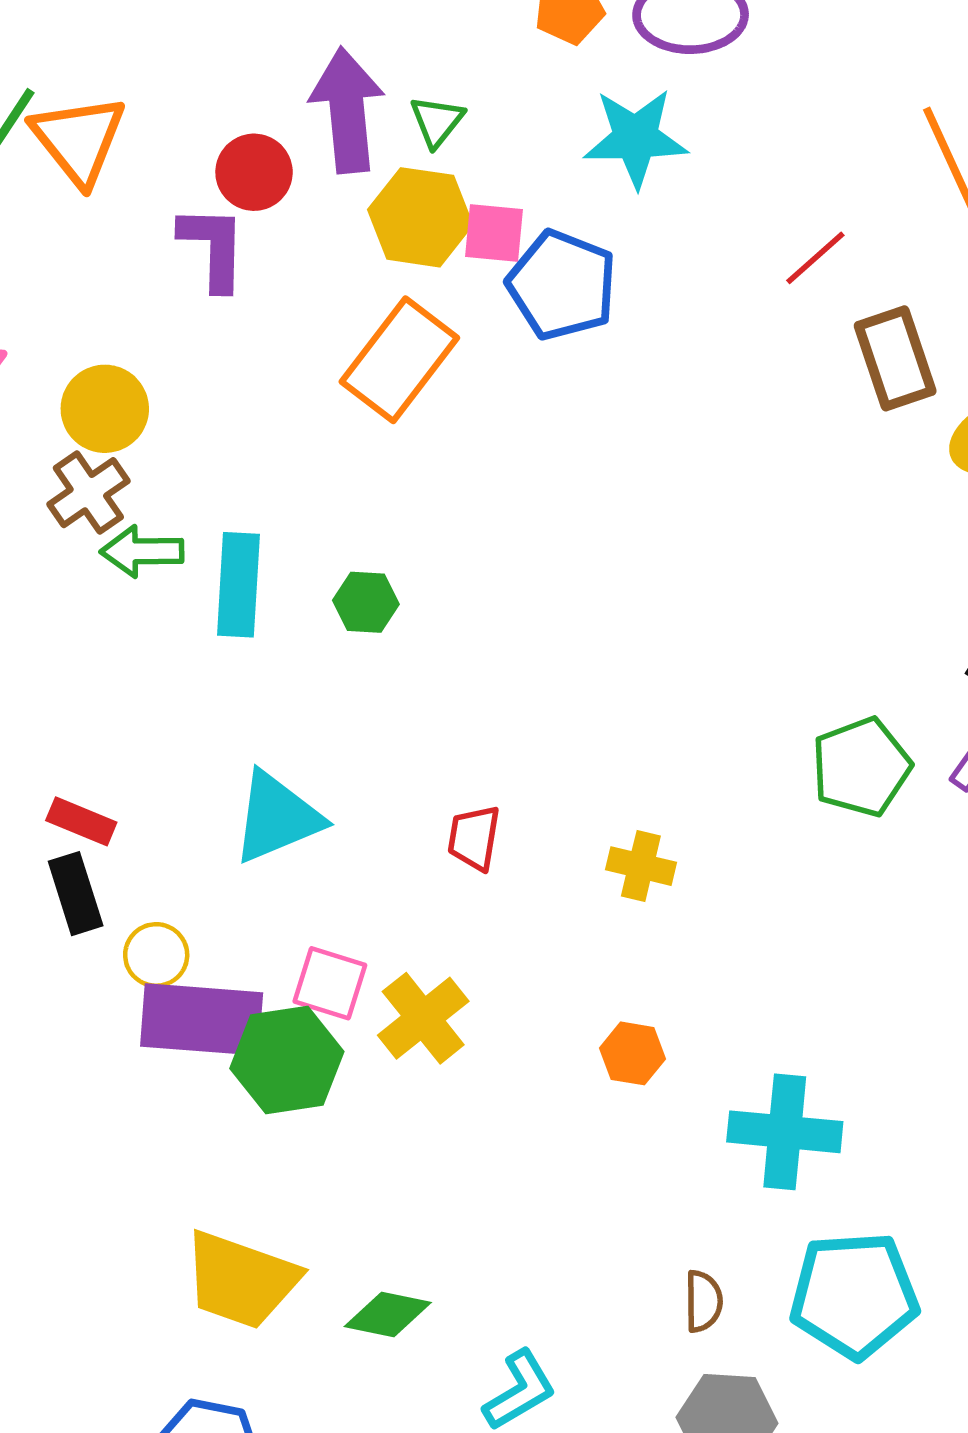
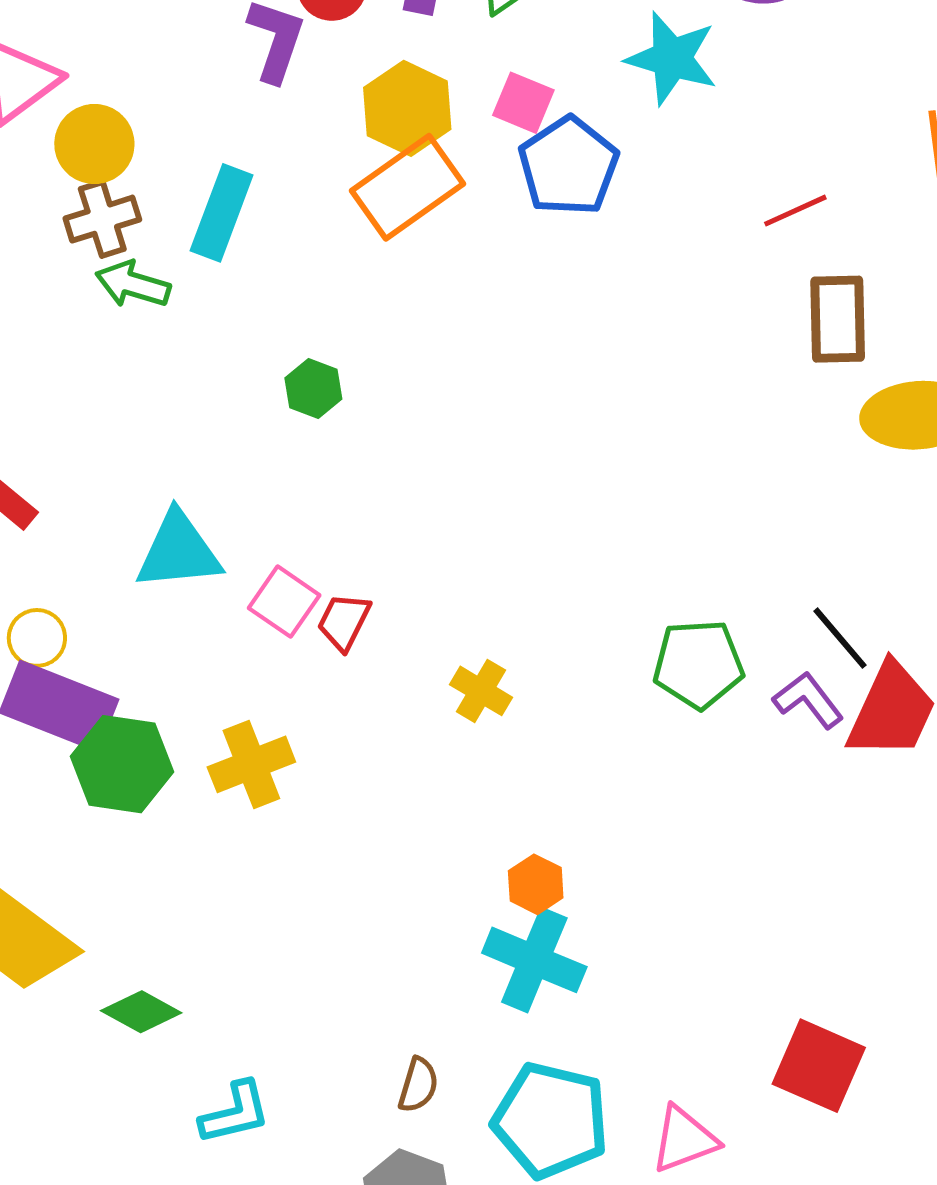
yellow hexagon: (420, 217) -> (407, 108), moved
yellow circle: (105, 409) -> (94, 144), moved
cyan rectangle: (238, 585) -> (222, 213), moved
pink square: (330, 983) -> (284, 602), moved
orange hexagon: (632, 1053) -> (536, 884), moved

